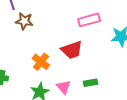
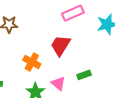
red trapezoid: (72, 50) -> (60, 45), turned 150

